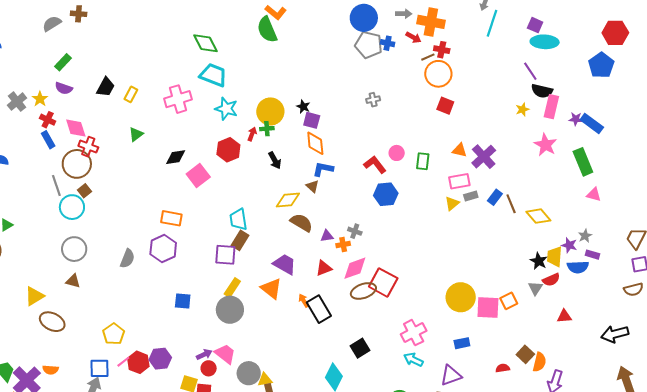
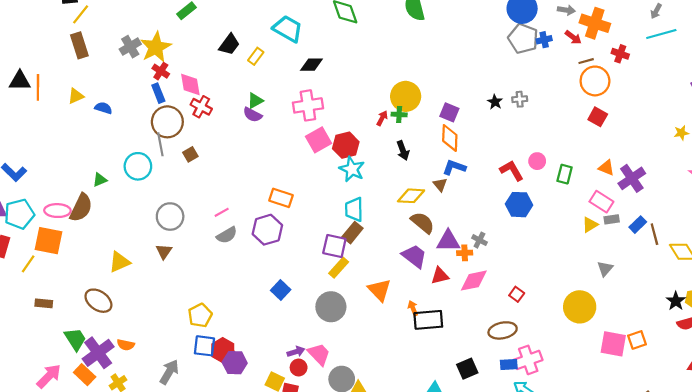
cyan line: (492, 23) -> (661, 34), turned 48
blue cross: (388, 43) -> (544, 40), turned -32
red cross: (442, 50) -> (620, 54), moved
cyan trapezoid: (213, 75) -> (288, 29), moved
purple semicircle: (64, 88) -> (253, 115), moved
yellow star: (40, 99) -> (156, 47), size x1.8
pink cross: (178, 99) -> (308, 105), moved
black star: (303, 107) -> (495, 102), moved
cyan star: (226, 109) -> (352, 169), moved
red hexagon: (228, 150) -> (346, 145), moved
black diamond: (176, 157) -> (311, 65), moved
brown circle: (77, 164) -> (167, 122), moved
pink square: (198, 176) -> (319, 140), moved
pink rectangle: (459, 181) -> (601, 202), turned 35
cyan circle: (72, 207) -> (138, 166), moved
purple triangle: (327, 236) -> (448, 241), size x1.6
gray semicircle: (127, 259) -> (227, 235), turned 30
purple trapezoid: (285, 264) -> (414, 256), moved
brown triangle: (73, 281) -> (164, 251), turned 42
red square: (383, 282) -> (517, 294), moved, size x0.5
yellow rectangle: (232, 288) -> (339, 268), moved
gray triangle: (535, 288) -> (605, 269), moved
brown ellipse: (363, 291) -> (503, 330), moved
yellow circle: (461, 297) -> (580, 307), moved
blue square: (183, 301) -> (281, 290), turned 30
black rectangle: (319, 309) -> (428, 320), turned -72
brown ellipse: (52, 322) -> (98, 301), moved
blue rectangle: (462, 343) -> (509, 364), moved
purple hexagon: (160, 359) -> (235, 363), moved
pink line: (123, 362) -> (222, 212), moved
blue square: (99, 368) -> (204, 346), moved

